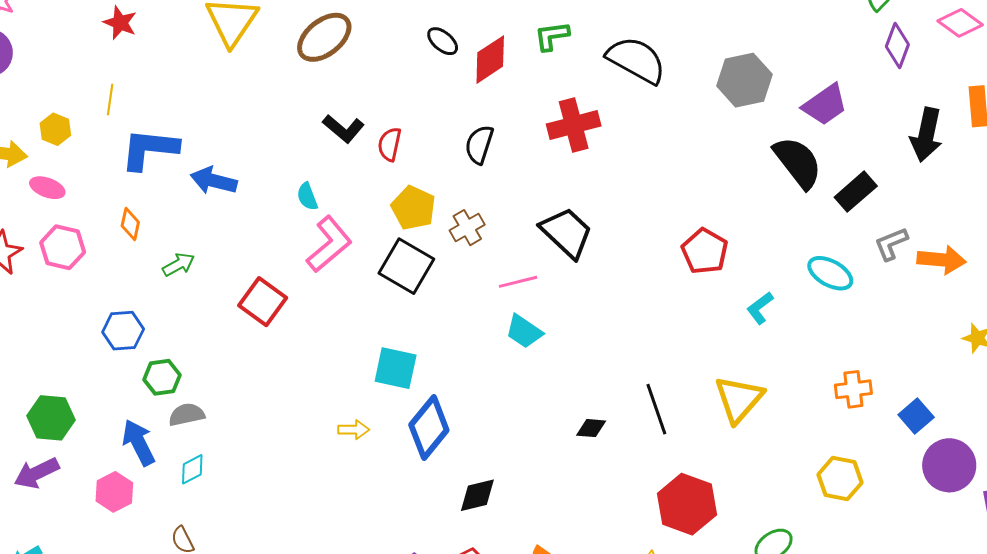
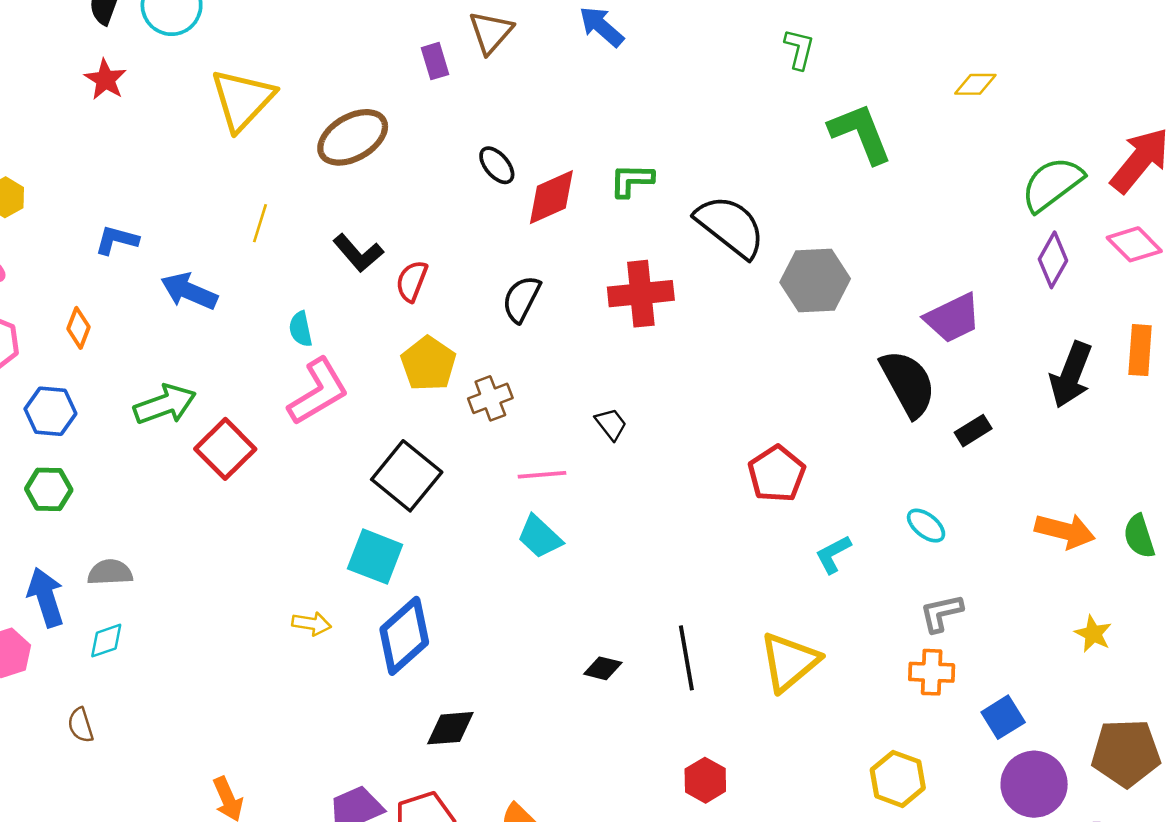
gray hexagon: (744, 80) -> (815, 280), moved
yellow line: (110, 99) -> (260, 223), moved
blue L-shape: (149, 149) -> (117, 240), size x0.6
black rectangle: (856, 192) -> (973, 431), size x0.7
black trapezoid: (566, 233) -> (611, 424), size x0.5
gray L-shape: (891, 244) -> (941, 613), moved
green arrow: (179, 264) -> (165, 404), moved, size x1.5
black square: (406, 266) -> (407, 476), moved
cyan ellipse: (830, 273) -> (926, 526), size x0.7
blue hexagon: (123, 331) -> (50, 411), moved
green hexagon: (162, 377) -> (49, 489), moved
red hexagon: (687, 504) -> (705, 780), size x0.6

